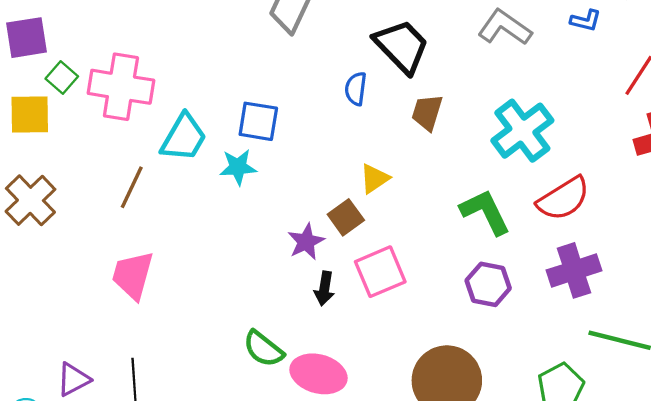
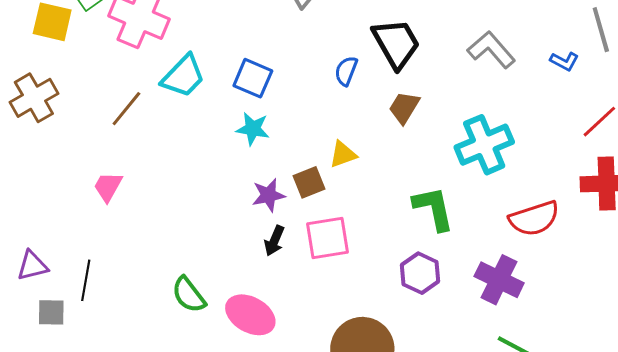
cyan star: (238, 167) -> (253, 129), moved
red semicircle: (563, 199) -> (534, 218), moved
purple cross: (574, 270) -> (499, 280), turned 30
pink trapezoid: (133, 275) -> (108, 187), size x0.7
green semicircle: (263, 349) -> (189, 295), moved

